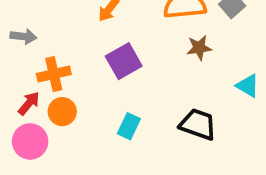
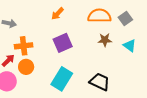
cyan triangle: (248, 86) -> (130, 46), moved
cyan rectangle: (129, 126) -> (62, 79), size x1.6

